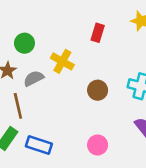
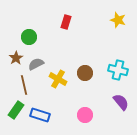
red rectangle: (98, 33) -> (66, 22), moved
yellow cross: (62, 61) -> (58, 79), moved

